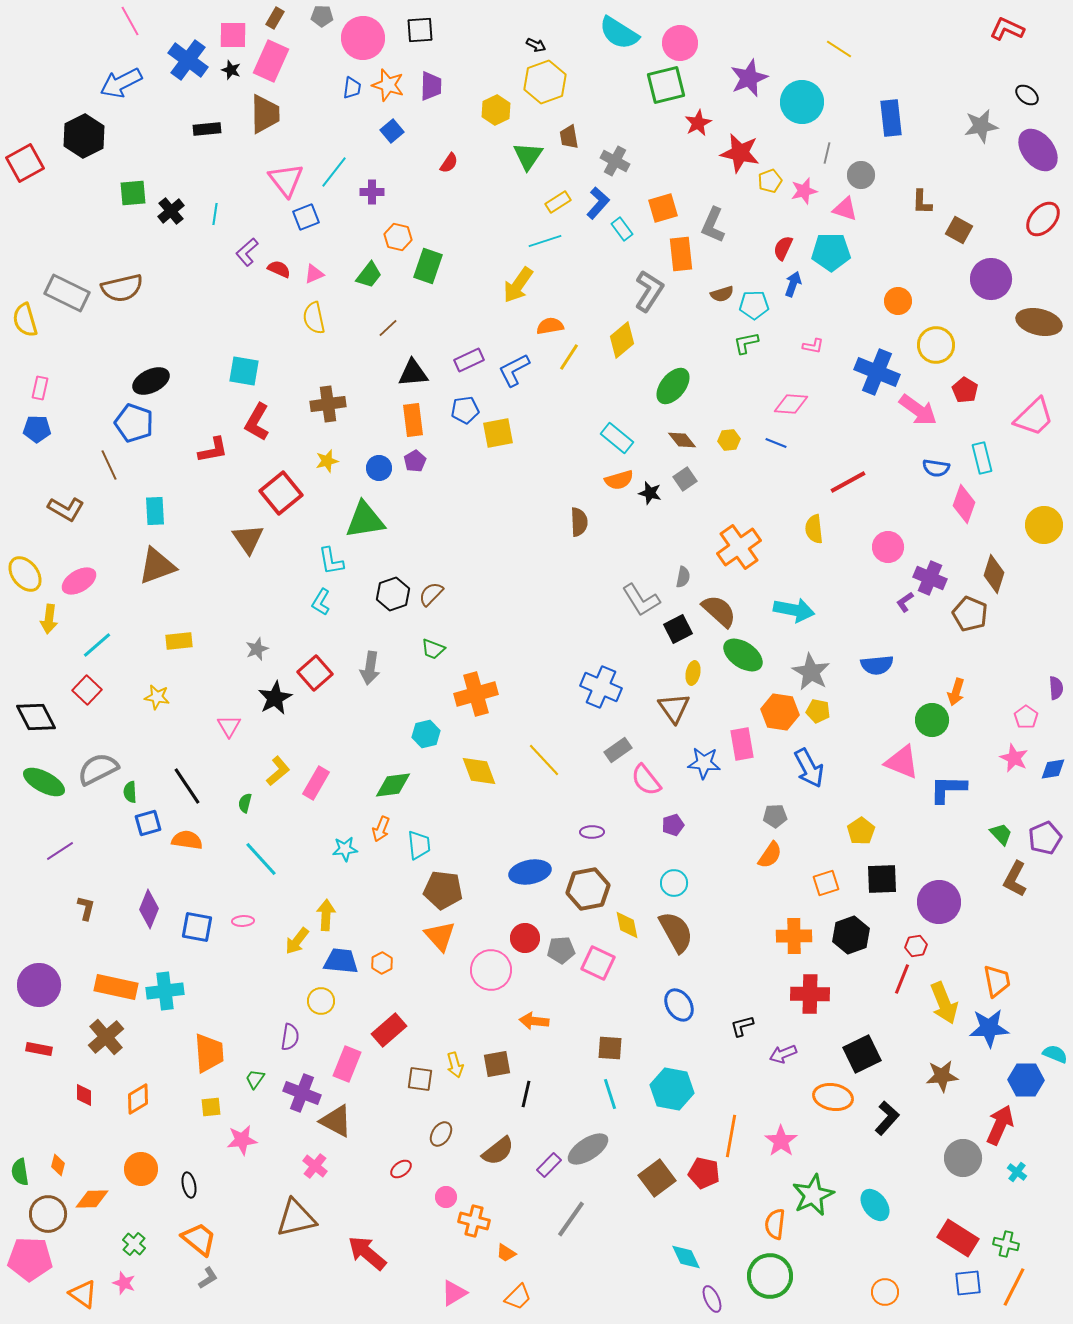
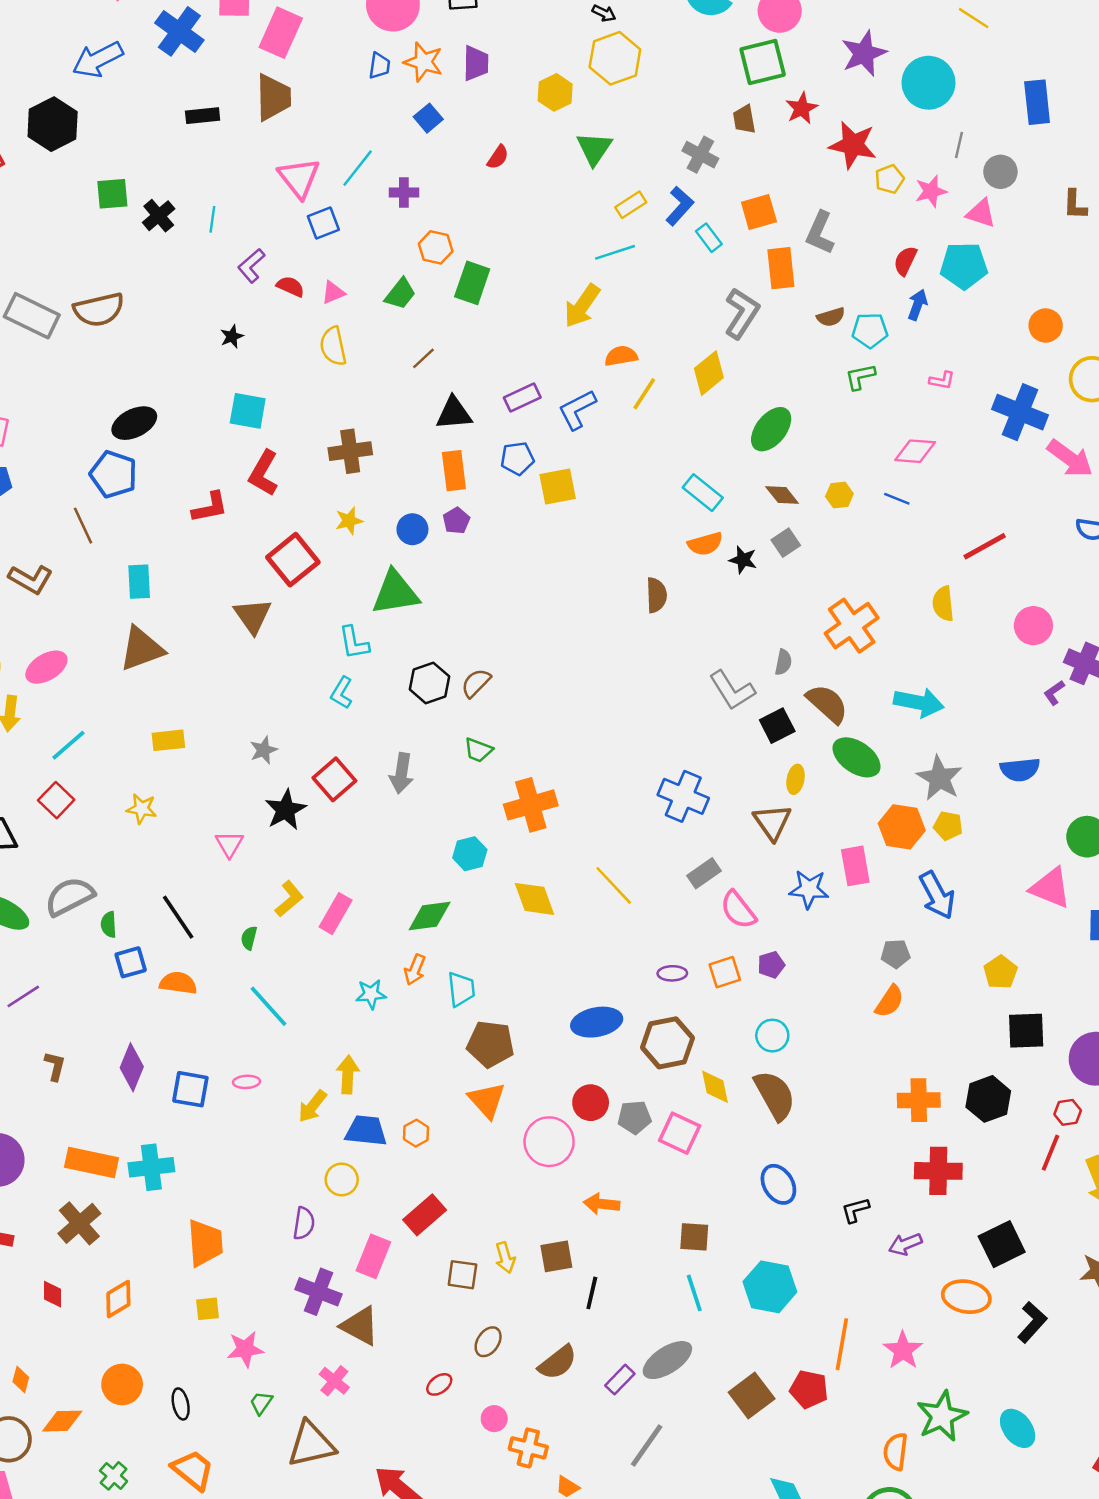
black star: (231, 70) -> (232, 336), moved, turned 30
brown trapezoid: (569, 137) -> (744, 119), moved
orange square: (826, 883) -> (725, 972), moved
green trapezoid: (255, 1079) -> (261, 1403), moved

